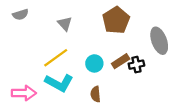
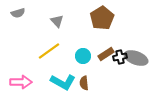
gray ellipse: (159, 41) -> (136, 58), moved, turned -50
cyan L-shape: (59, 83) -> (63, 82), moved

